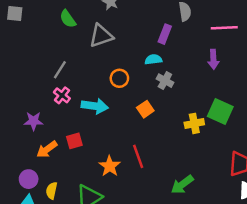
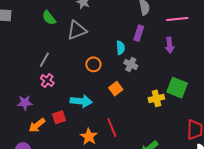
purple rectangle: (165, 34) -> (139, 33), moved
cyan semicircle: (153, 59) -> (120, 48), turned 96
cyan arrow: (95, 106) -> (81, 101), moved

